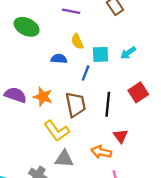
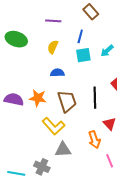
yellow semicircle: (77, 42) -> (53, 47), moved, turned 56
blue semicircle: (59, 59) -> (57, 73), moved
blue line: (86, 73) -> (80, 36), moved
orange arrow: (101, 152) -> (94, 140), turned -114

